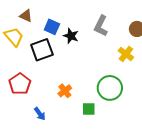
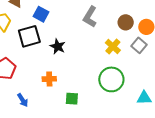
black star: (71, 36) -> (58, 46), moved
green circle: (110, 88) -> (111, 79), moved
orange cross: (65, 91) -> (49, 79), turned 32

